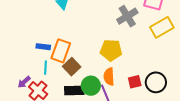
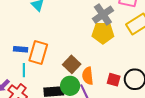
yellow pentagon: (111, 50) -> (103, 33), moved
brown square: (72, 67) -> (72, 64), moved
red square: (135, 82) -> (114, 80), turned 32

